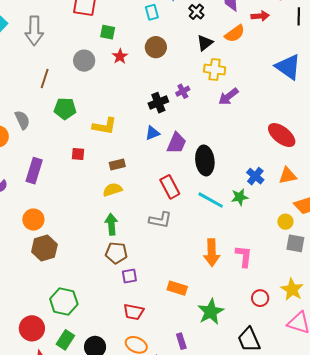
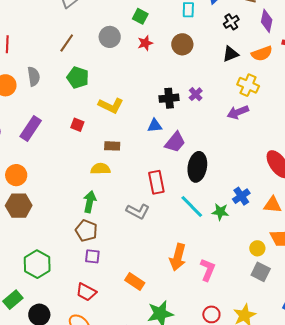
yellow cross: (215, 70) -> (248, 85), moved
purple cross: (183, 91) -> (196, 94), turned -32
green hexagon: (64, 302) -> (37, 264), moved

